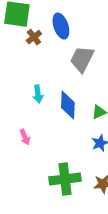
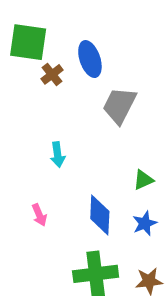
blue diamond: (68, 105) -> (100, 215), moved

